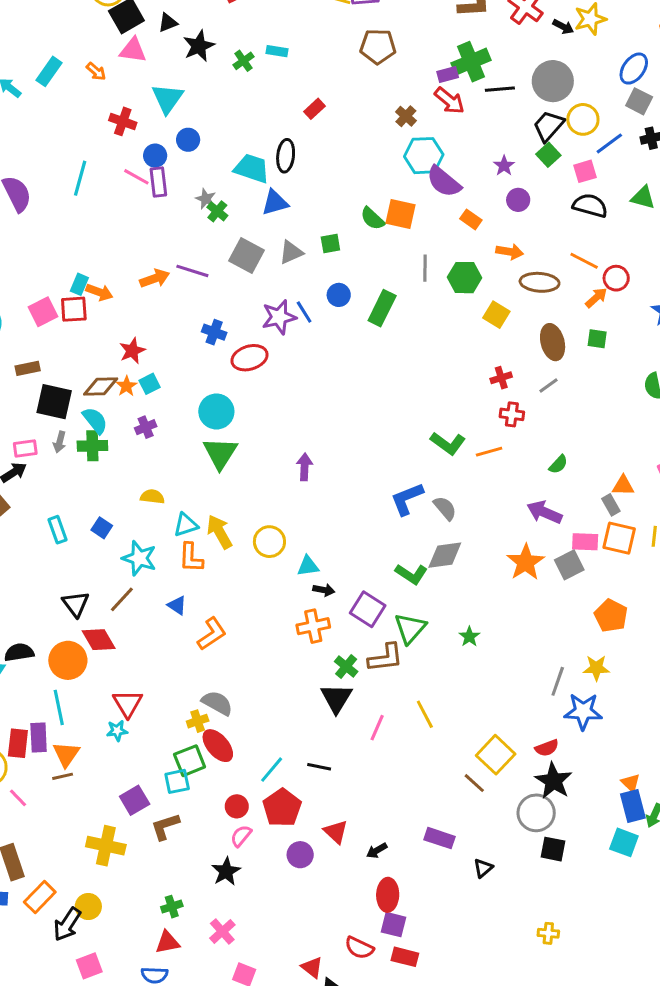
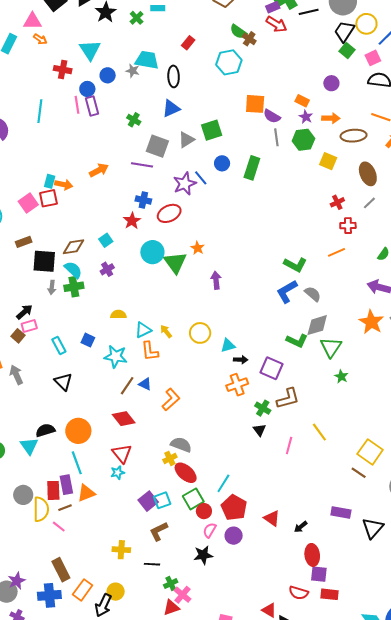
pink triangle: (133, 50) -> (32, 21), moved
cyan hexagon: (424, 156) -> (229, 62), moved
purple star: (504, 166) -> (306, 117), moved
cyan trapezoid: (252, 168) -> (147, 60), moved
pink line: (136, 177) -> (77, 105), turned 60
purple semicircle: (444, 182) -> (272, 116), moved, size x0.7
gray star: (206, 199) -> (133, 71), moved
green semicircle: (372, 219) -> (238, 32), moved
green square: (330, 243) -> (212, 130), size x1.5
purple line: (192, 271) -> (142, 165), moved
red star: (132, 351) -> (132, 221), moved
orange star: (126, 386) -> (198, 248), moved
green L-shape: (448, 443) -> (295, 265), moved
pink rectangle: (25, 448) -> (29, 326), moved
green triangle: (220, 453) -> (175, 263), moved
yellow arrow: (219, 532) -> (166, 331), size x0.6
brown line: (122, 599) -> (127, 386), moved
black triangle: (76, 604) -> (63, 382), moved
green triangle: (410, 628) -> (331, 347), moved
red diamond: (99, 640) -> (124, 419), moved
black triangle: (336, 698) -> (259, 430), size x0.6
orange triangle: (66, 754) -> (86, 493), turned 42
green square: (190, 761) -> (193, 499), moved
black line: (319, 767) -> (152, 564), moved
brown line: (63, 776) -> (65, 508), moved
purple square: (135, 800) -> (148, 501), moved
yellow cross: (106, 846) -> (121, 550), size x0.7
purple circle: (300, 855) -> (234, 536), moved
black triangle: (483, 868) -> (373, 528), size x1.6
black star: (226, 871) -> (203, 555), turned 30
pink cross: (222, 931) -> (182, 595), moved

